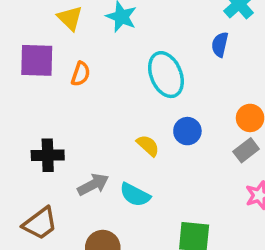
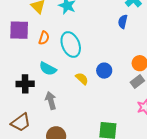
cyan ellipse: (166, 75) -> (71, 45), moved
gray arrow: (93, 185) -> (51, 101), turned -78
cyan semicircle: (135, 195) -> (48, 69), moved

